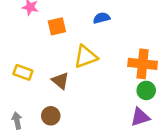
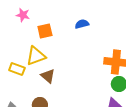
yellow triangle: (86, 57) -> (36, 56), moved

